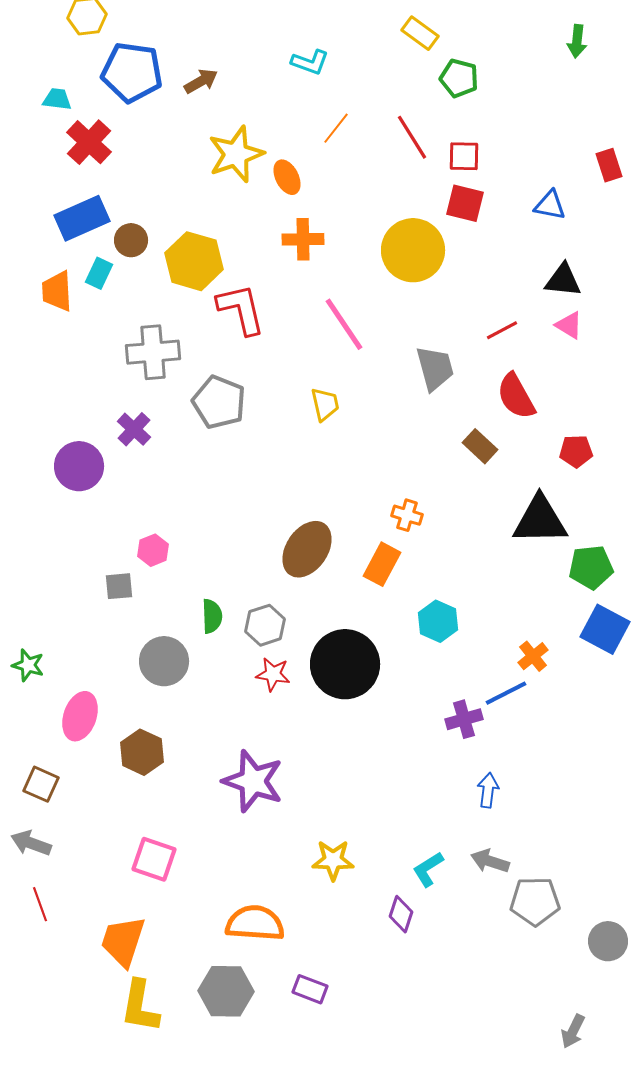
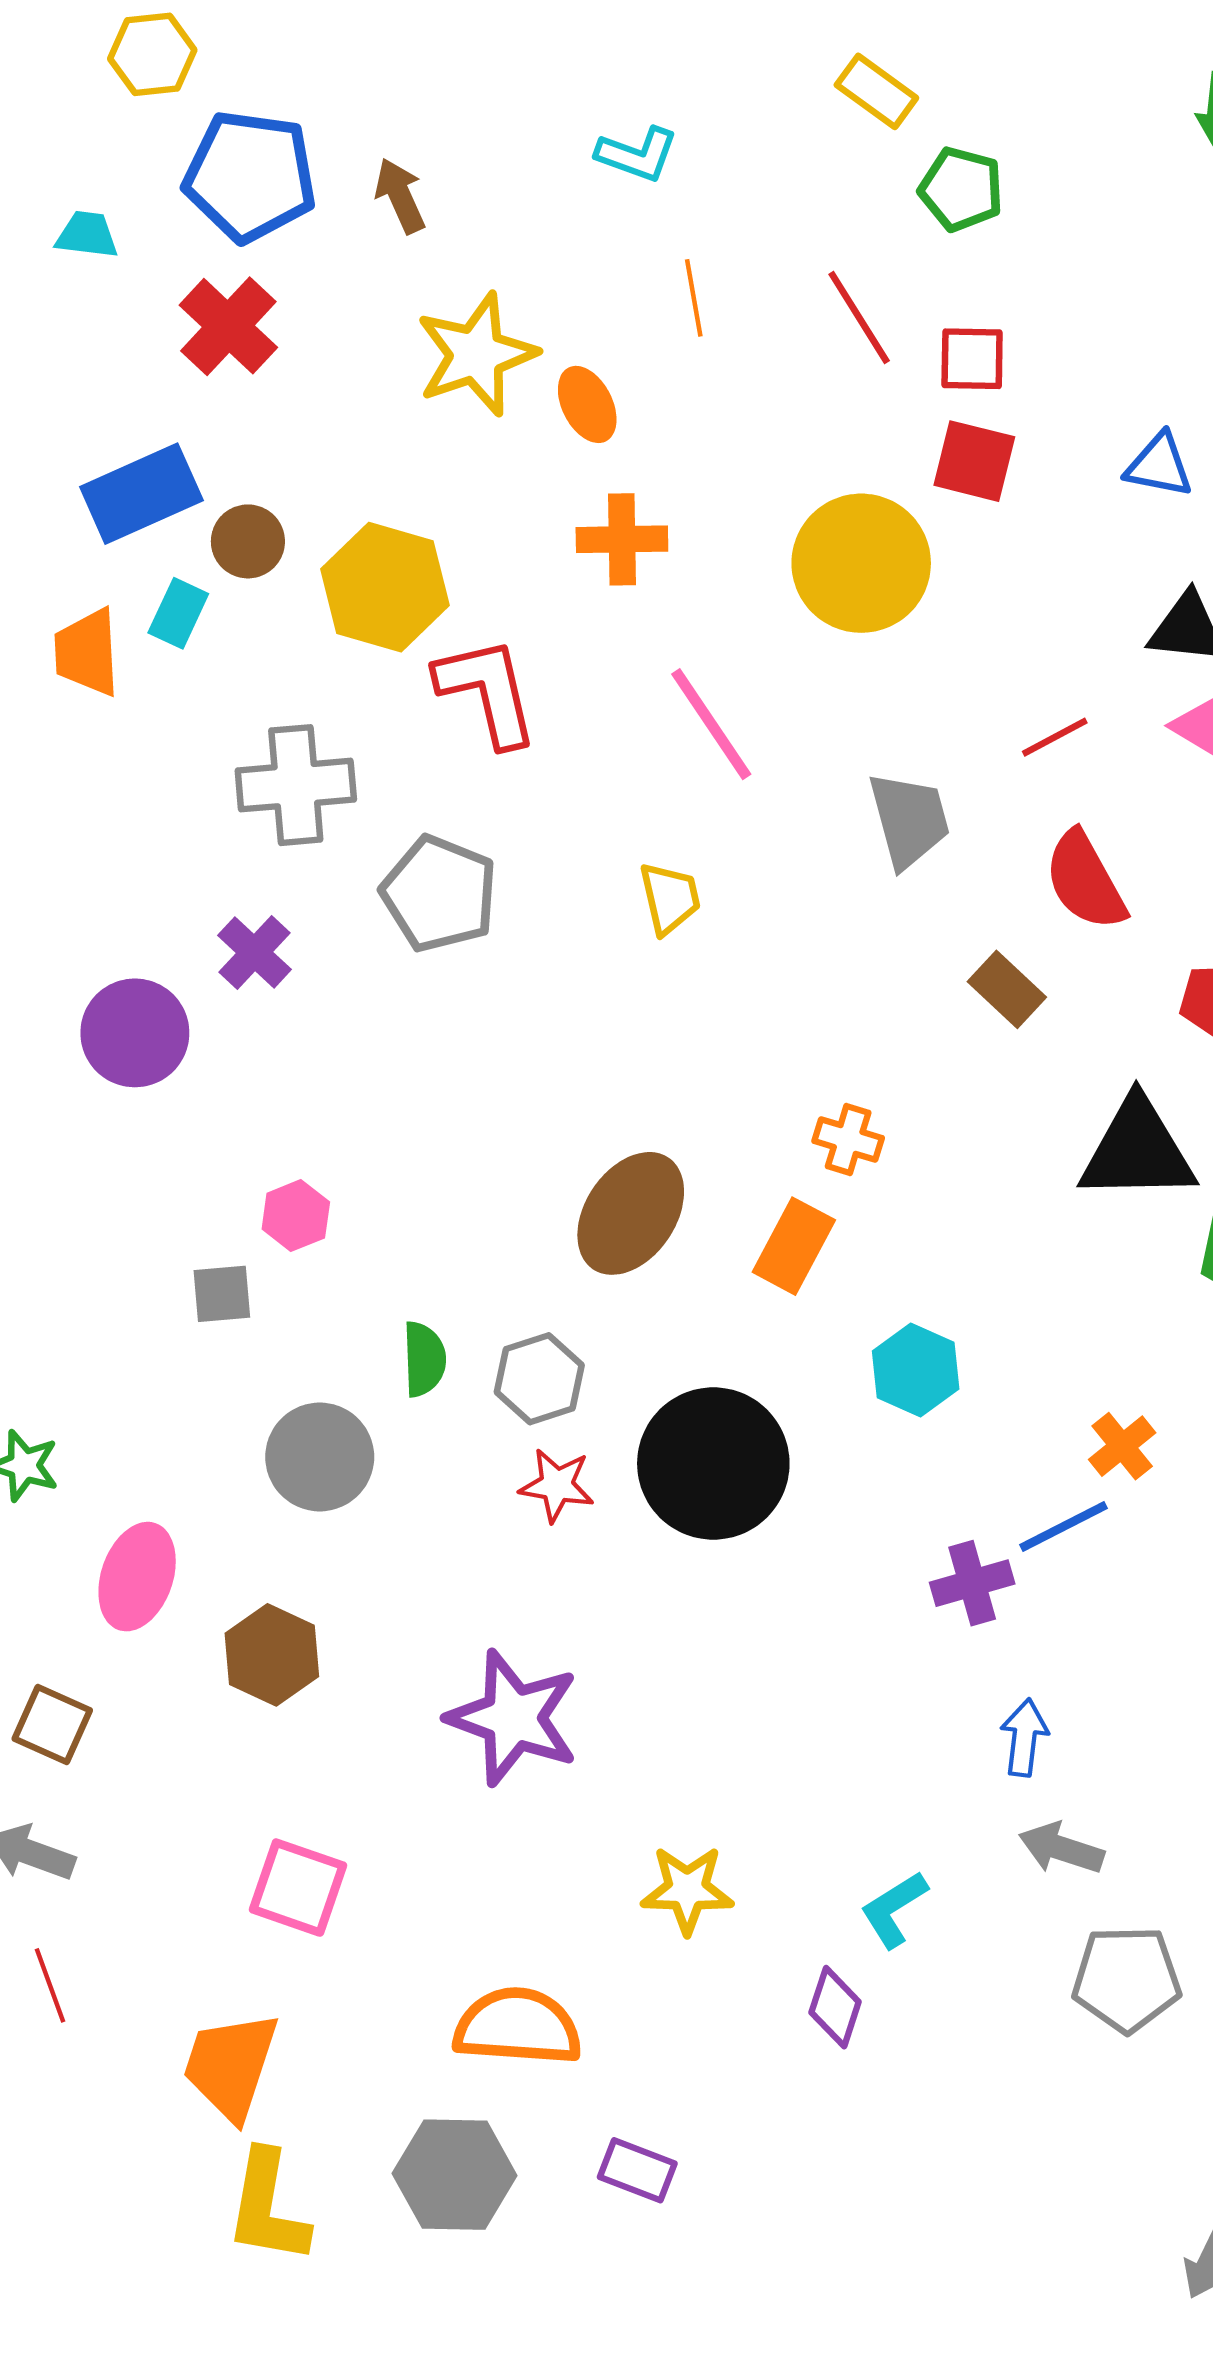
brown arrow: (201, 81) -> (400, 196), turned -84
orange line: (336, 128) -> (694, 298), turned -48
red cross: (89, 142) -> (228, 326), moved
gray arrow: (490, 861) -> (1061, 1848), moved

